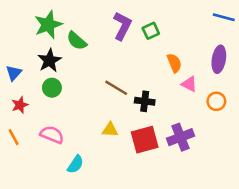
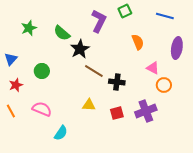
blue line: (224, 17) -> (165, 16), moved
green star: (48, 25) -> (29, 28), moved, size x0.7
green square: (151, 31) -> (125, 11), moved
black star: (49, 60) -> (80, 49), moved
orange semicircle: (174, 63) -> (138, 42), moved
orange circle: (216, 101) -> (164, 85), moved
red square: (145, 140) -> (117, 113), size x0.6

